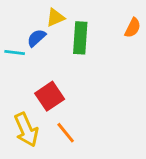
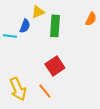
blue semicircle: (36, 38) -> (25, 26), turned 152
red square: (50, 96) -> (55, 66), moved

